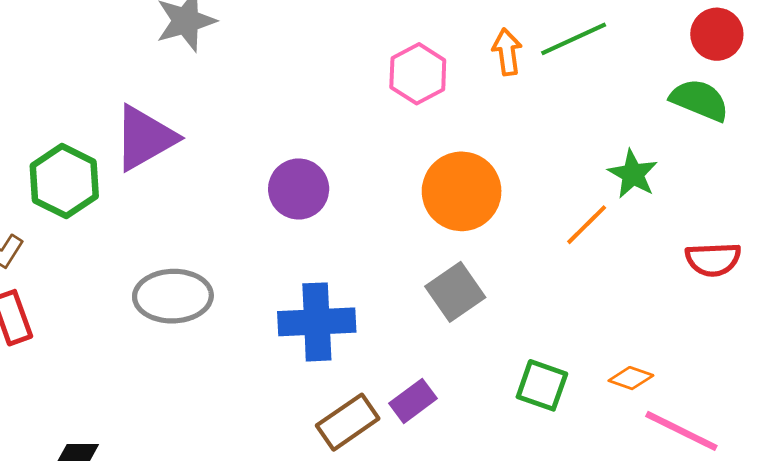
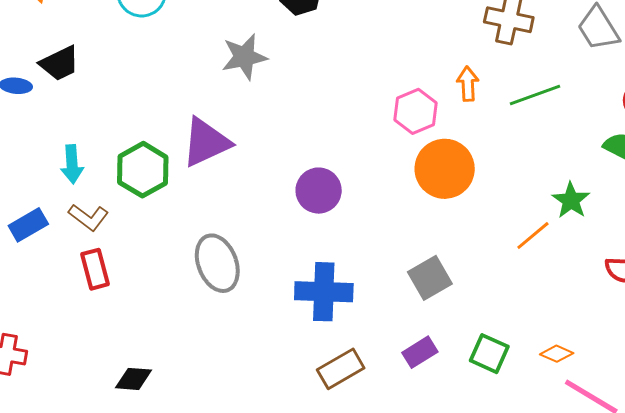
orange arrow: (507, 52) -> (468, 84), moved
orange circle: (462, 191) -> (445, 169), moved
gray ellipse: (173, 296) -> (217, 263), turned 66
purple rectangle: (413, 401) -> (420, 352), moved

